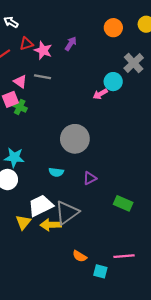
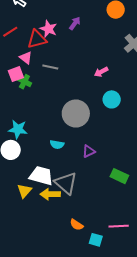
red triangle: (26, 44) -> (37, 39), moved, size x1.5
gray line: (42, 77) -> (50, 67), moved
cyan circle: (113, 82) -> (112, 99), moved
white trapezoid: (41, 206) -> (41, 176), turned 40
gray triangle: (67, 213) -> (66, 183), turned -45

